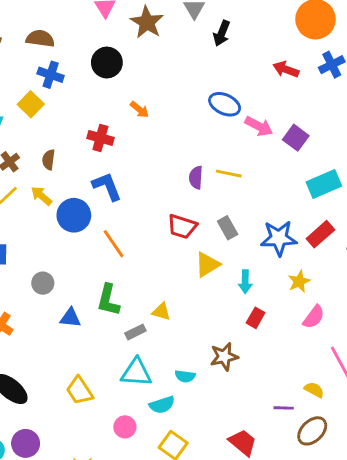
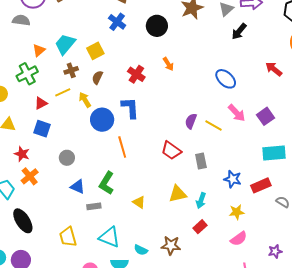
yellow square: (31, 104) -> (95, 51), moved
pink arrow: (259, 126) -> (237, 113), moved
blue star: (279, 238) -> (233, 179), size x0.7
yellow triangle: (207, 265) -> (178, 194), moved
gray rectangle: (135, 332) -> (94, 206), moved

